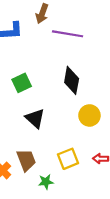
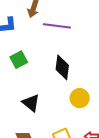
green square: (22, 83) -> (19, 60), moved

